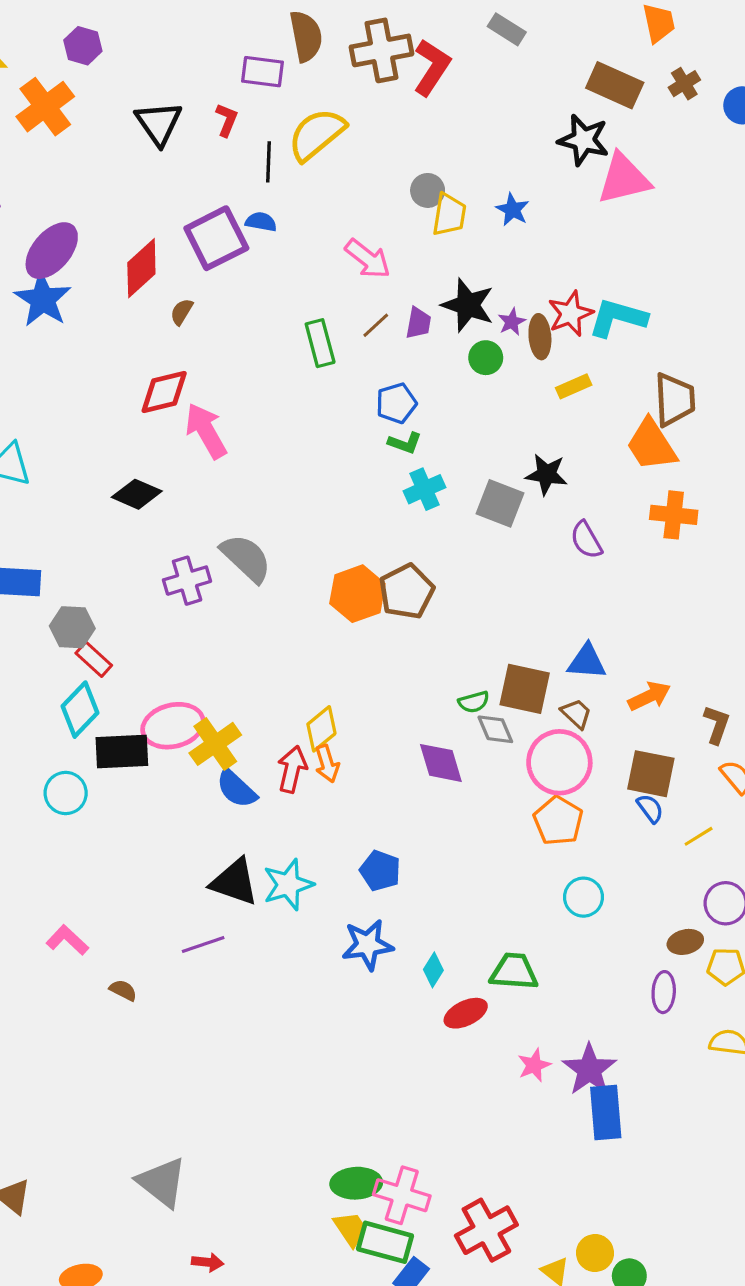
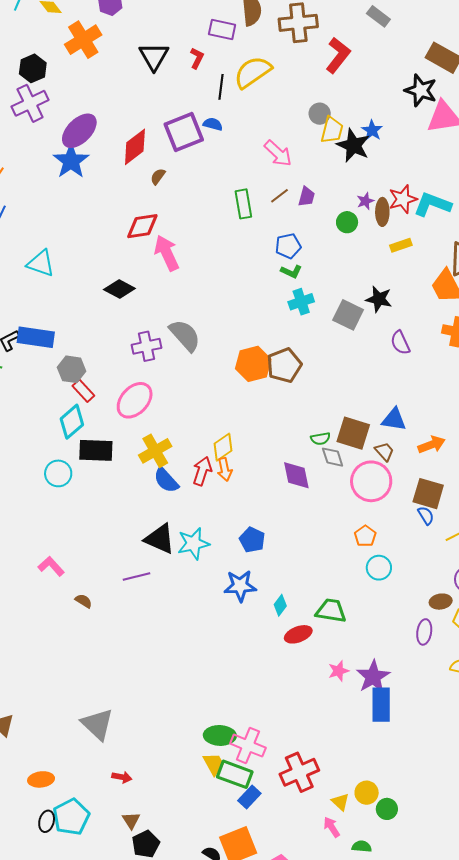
red L-shape: (432, 67) -> (338, 55), moved
black star: (468, 305) -> (353, 145), moved
pink ellipse: (173, 726) -> (135, 400), moved, turned -39
orange pentagon: (558, 821) -> (365, 536), moved, size x0.7

